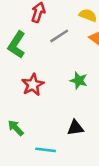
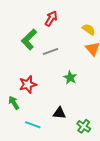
gray line: (59, 36) -> (50, 52), moved
red star: (33, 85) -> (28, 84), moved

